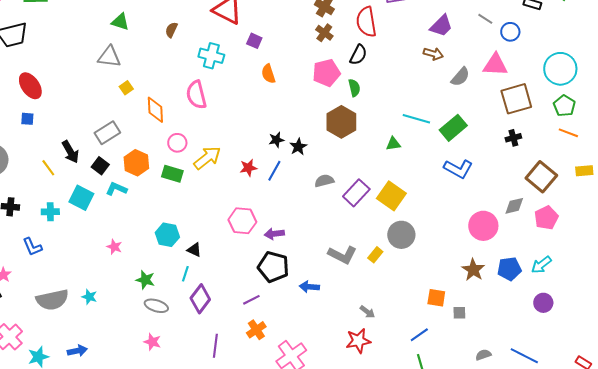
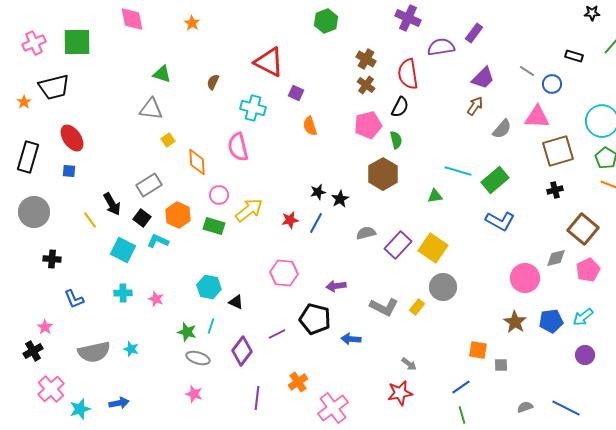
brown arrow: (433, 54) -> (475, 106), turned -72
cyan cross: (50, 212) -> (123, 293), moved
purple arrow: (274, 234) -> (336, 286), moved
cyan line: (185, 274) -> (211, 326), moved
purple line: (251, 300) -> (277, 334), moved

